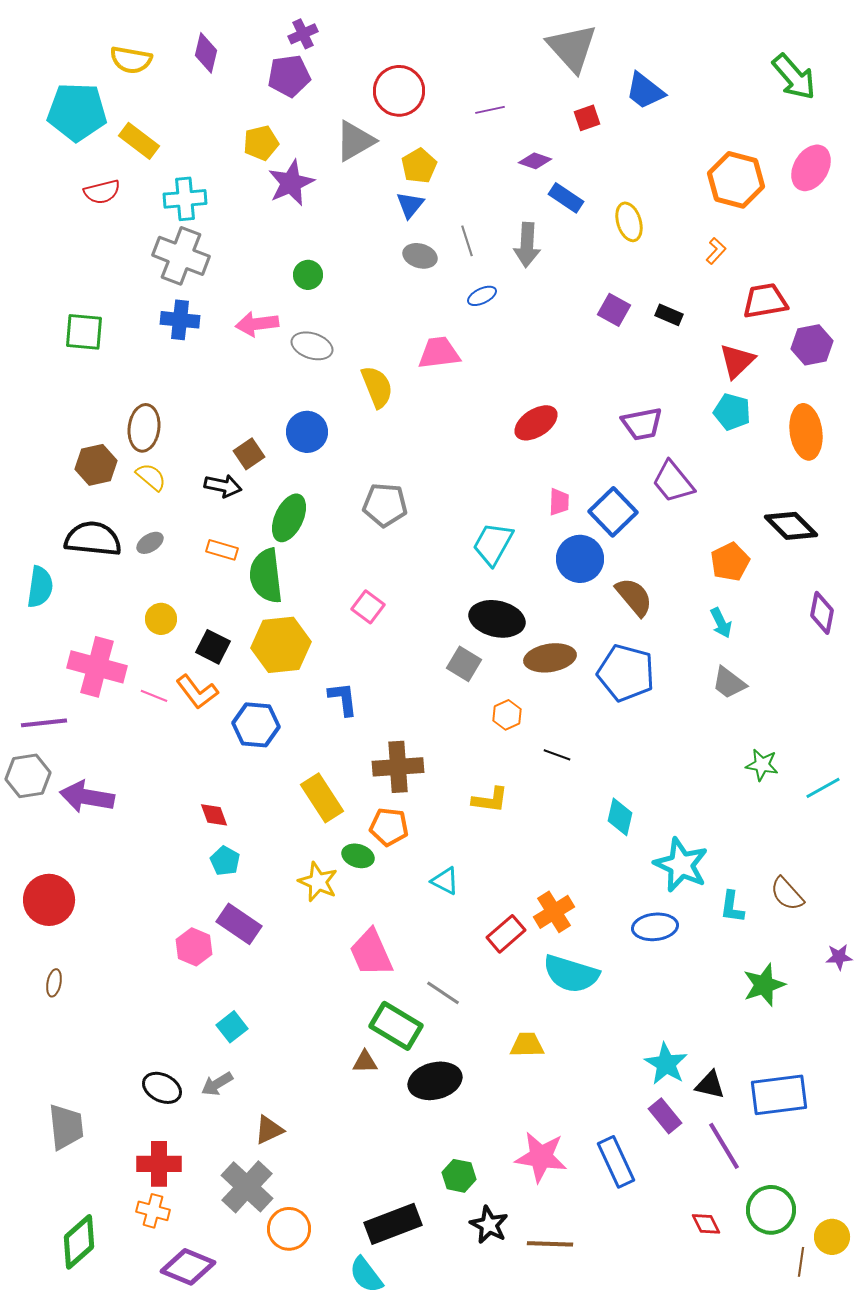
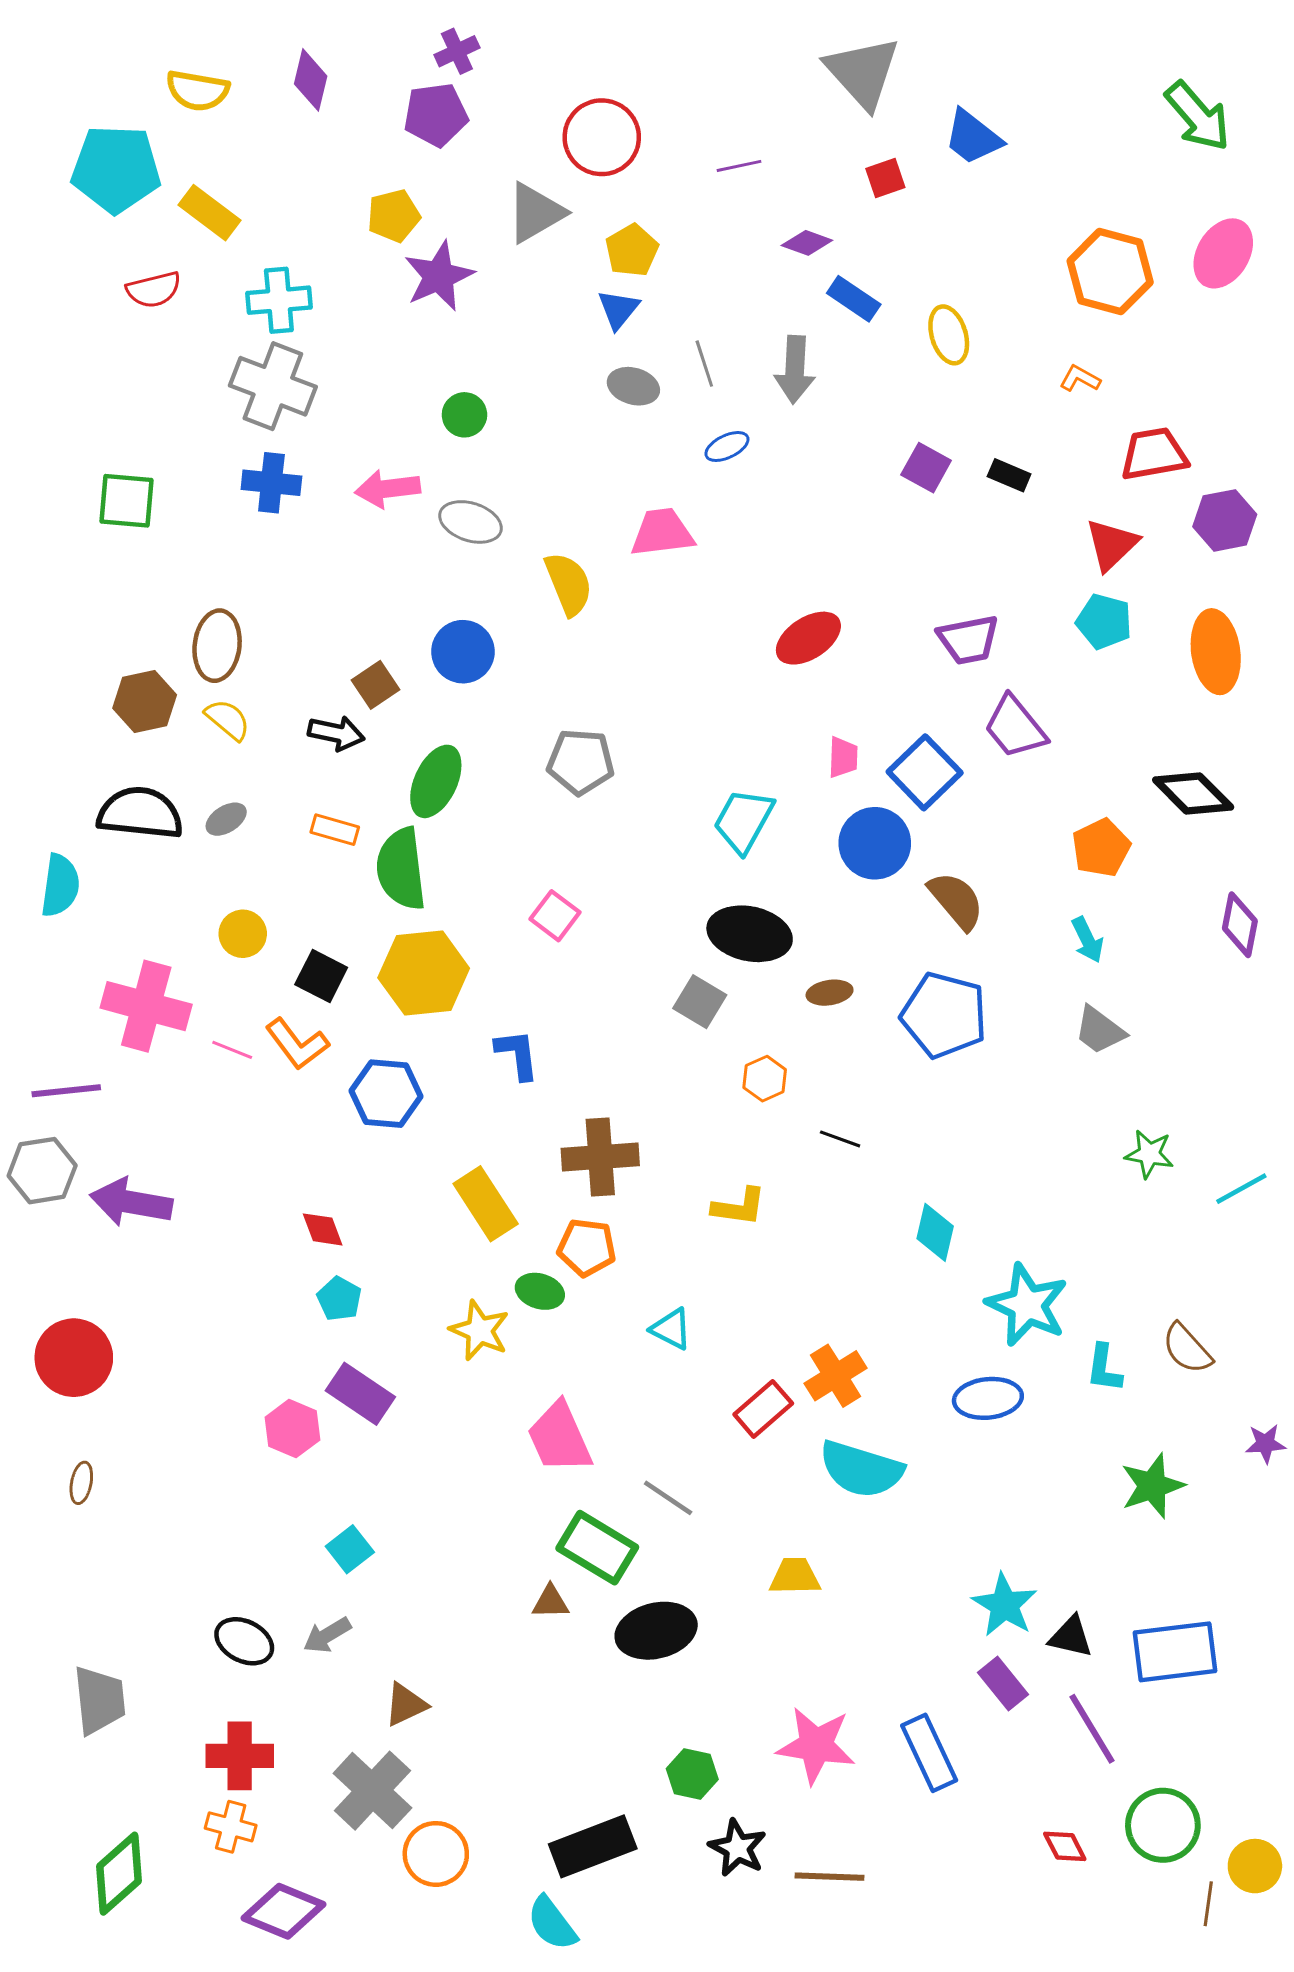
orange L-shape: (716, 251) -> (1080, 379), turned -104
brown ellipse: (550, 658) -> (830, 993), size x0.6

